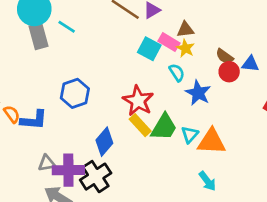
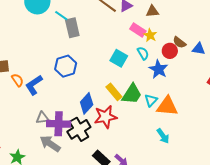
brown triangle: (185, 30) -> (152, 11), moved
gray rectangle: (39, 36) -> (72, 28), moved
cyan square: (149, 49) -> (119, 58), moved
red circle: (229, 72) -> (170, 51), moved
red star: (138, 101) -> (105, 117), moved, turned 30
blue L-shape: (34, 120) -> (34, 85), turned 140

